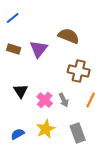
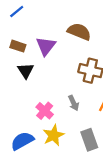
black triangle: (21, 91) -> (26, 71), moved
pink cross: (45, 100) -> (45, 111), moved
blue semicircle: (18, 134) -> (22, 141), size x1.5

